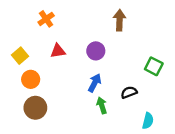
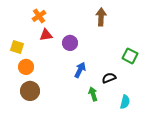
red triangle: (58, 51) -> (46, 35), moved
purple circle: (96, 51) -> (70, 43), moved
yellow square: (20, 56) -> (17, 47), turned -32
green arrow: (102, 105) -> (93, 94), moved

